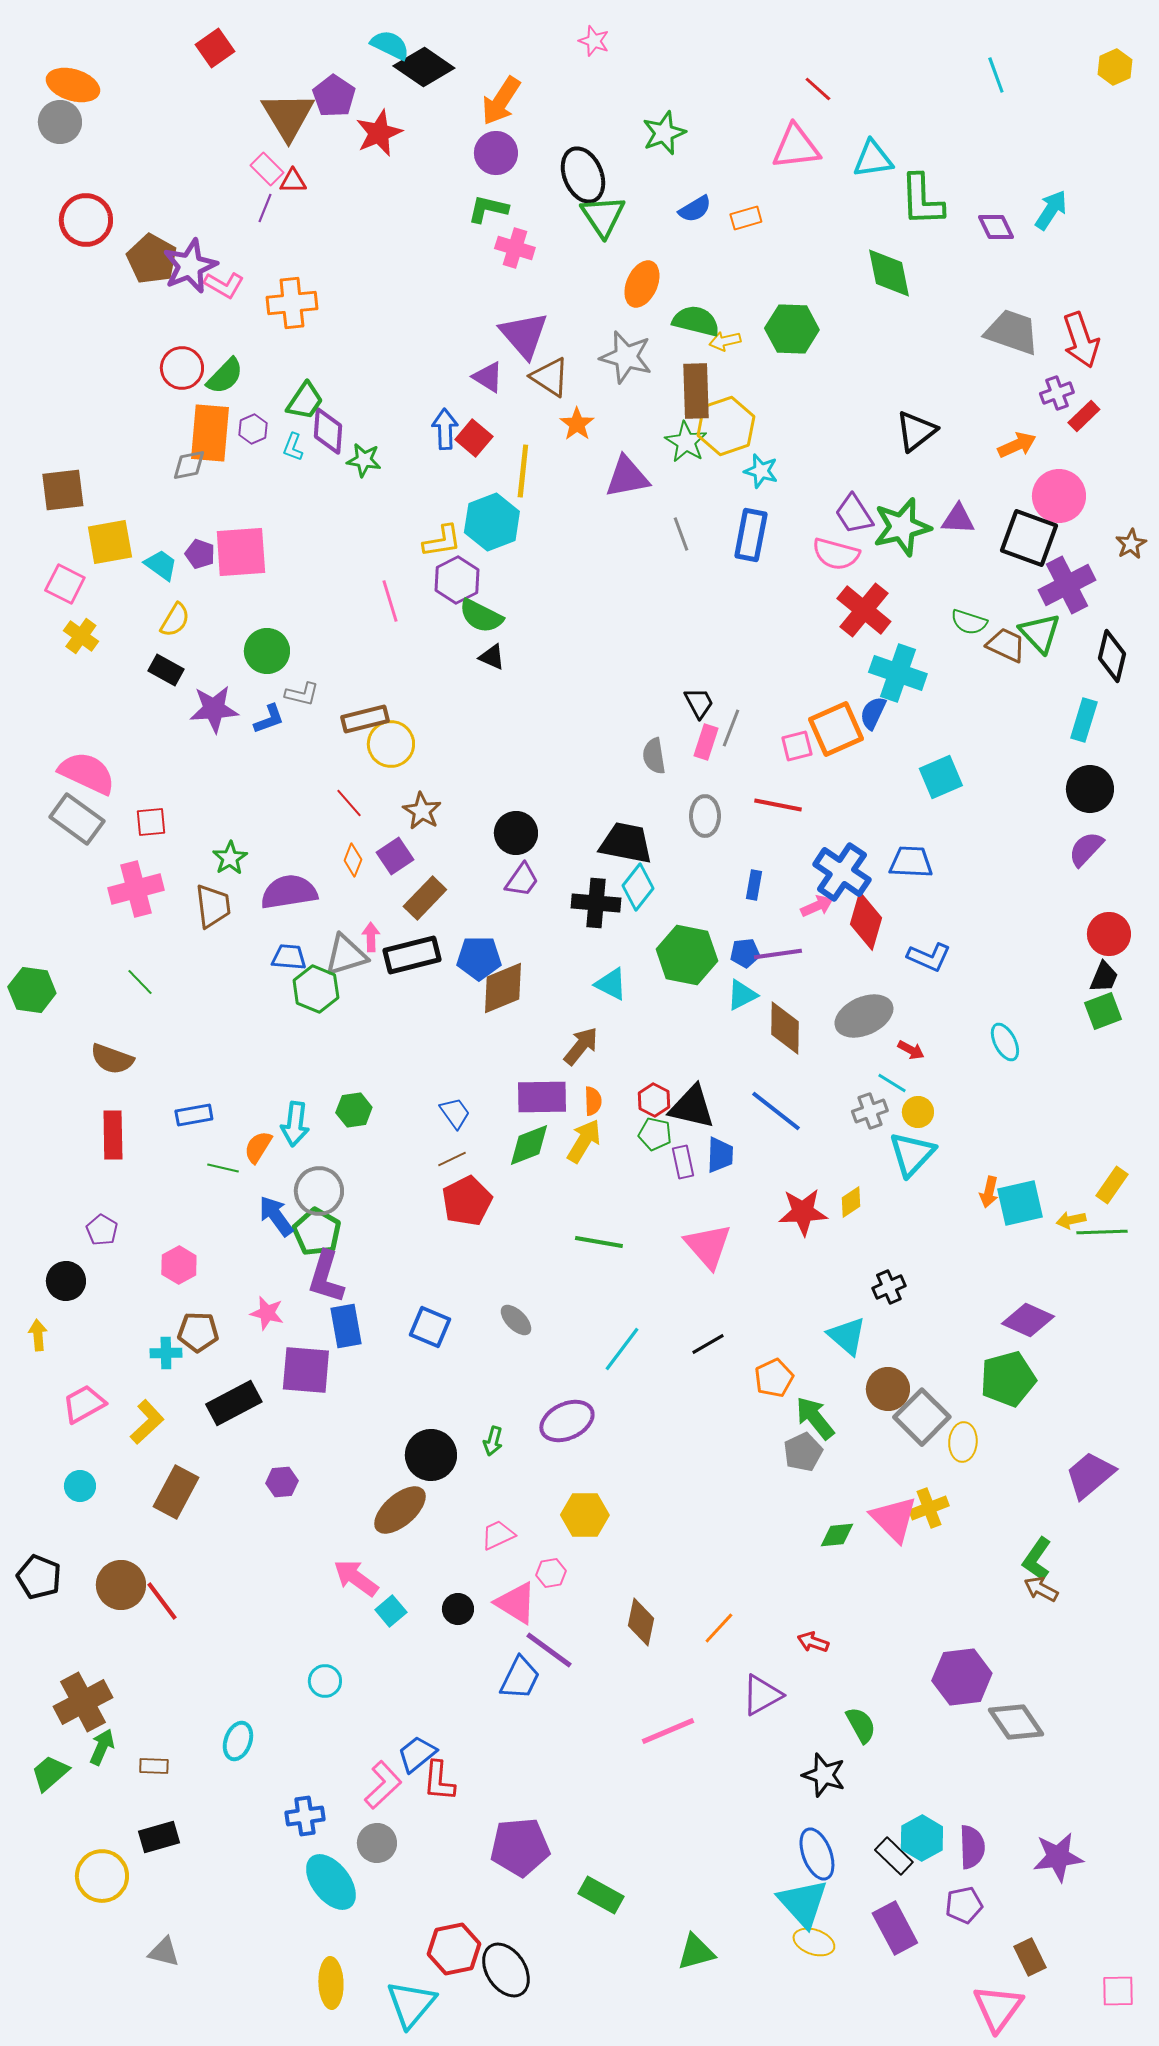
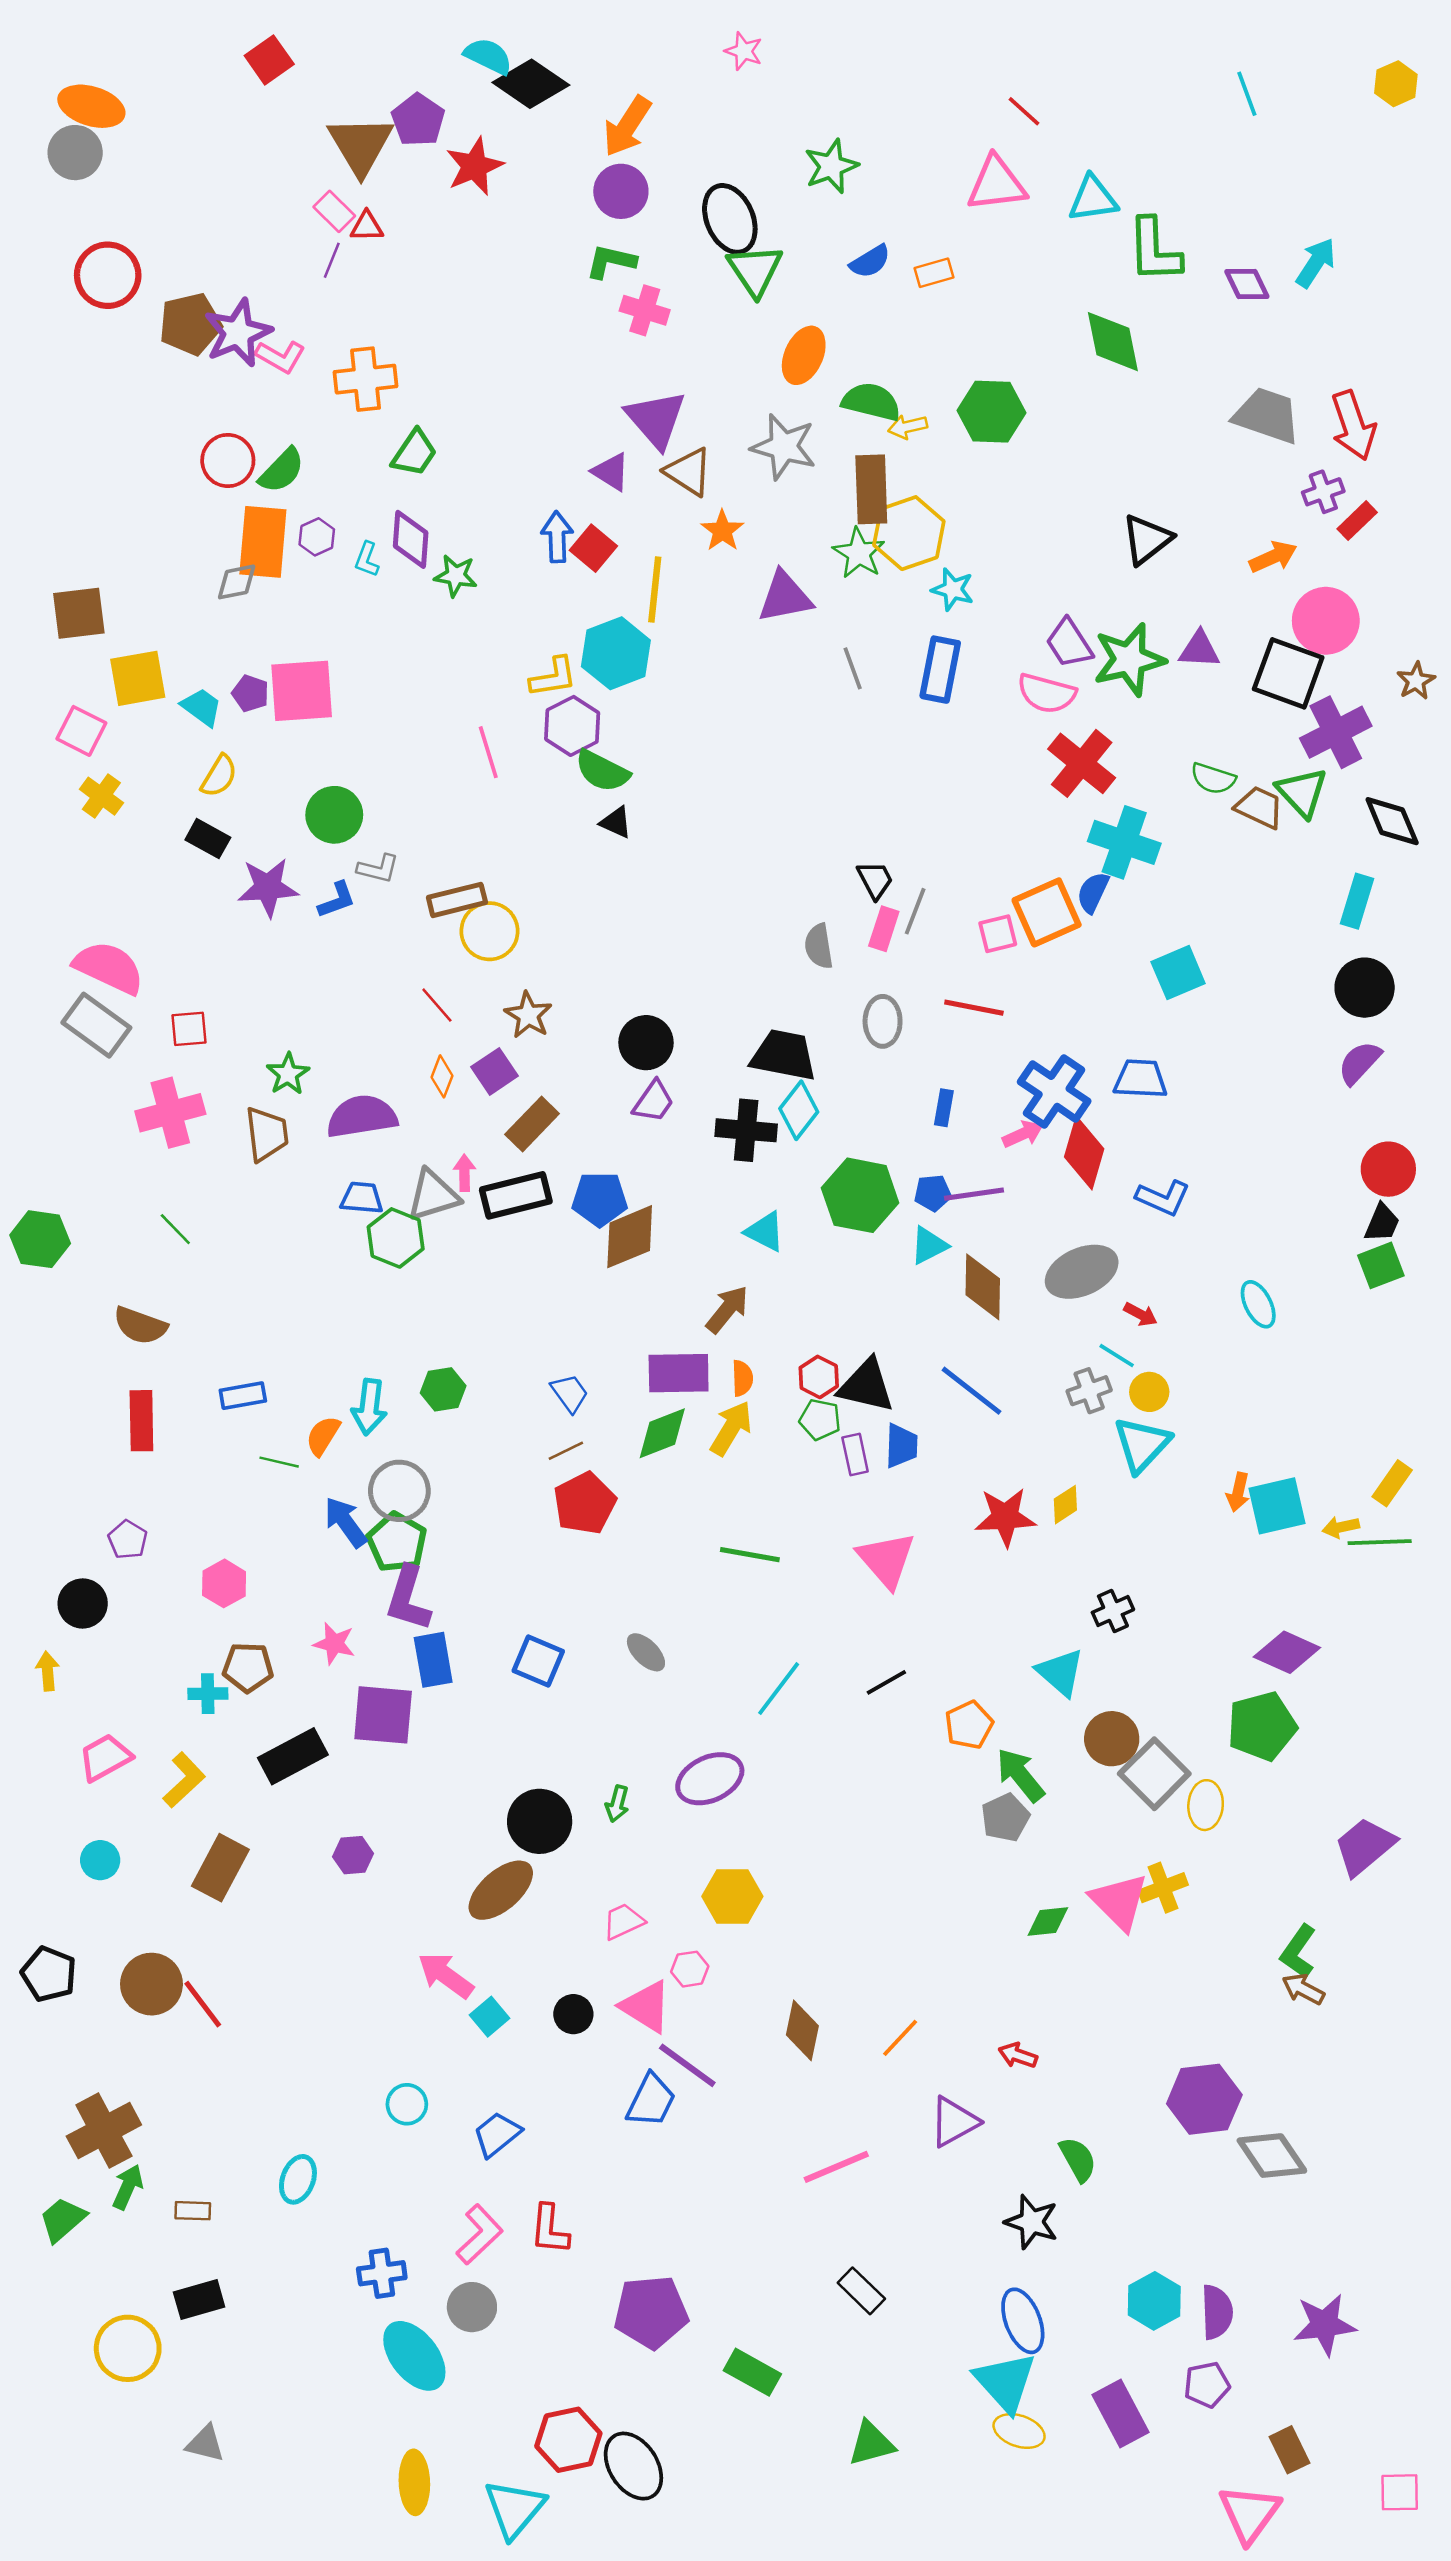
brown pentagon: (152, 259) -> (190, 324), turned 30
green trapezoid: (305, 401) -> (414, 453), moved
black diamond: (1112, 656) -> (1392, 821), turned -36
blue trapezoid: (417, 1754) -> (497, 2134), moved
black rectangle: (894, 1856) -> (861, 2291), moved

